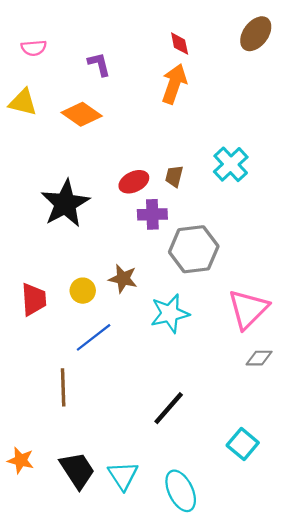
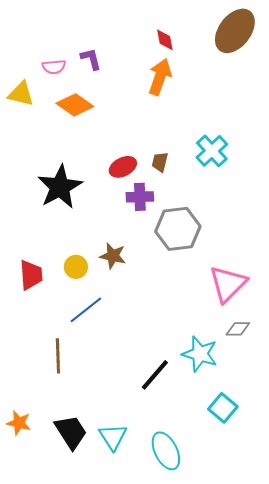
brown ellipse: (256, 34) -> (235, 31), size x1.4
pink semicircle: (34, 48) -> (54, 67), moved
cyan star: (170, 313) -> (200, 354), moved, turned 30

